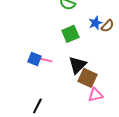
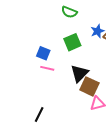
blue square: (34, 59) -> (43, 53), moved

